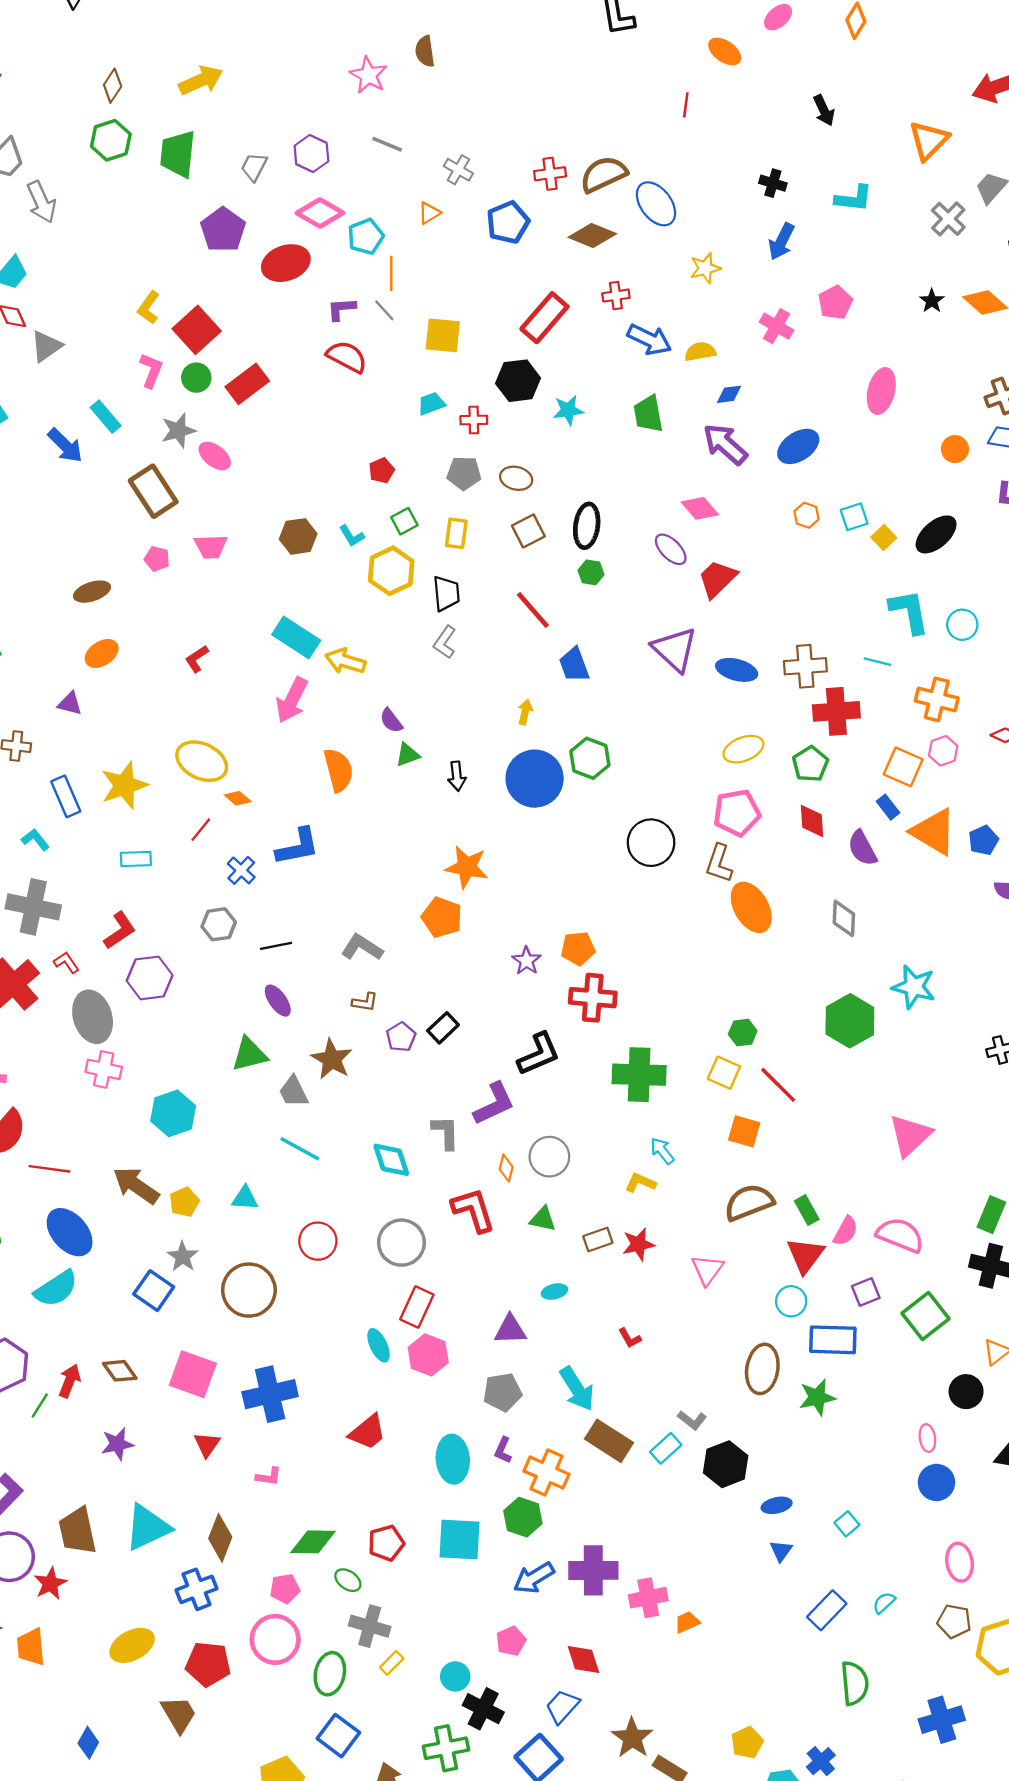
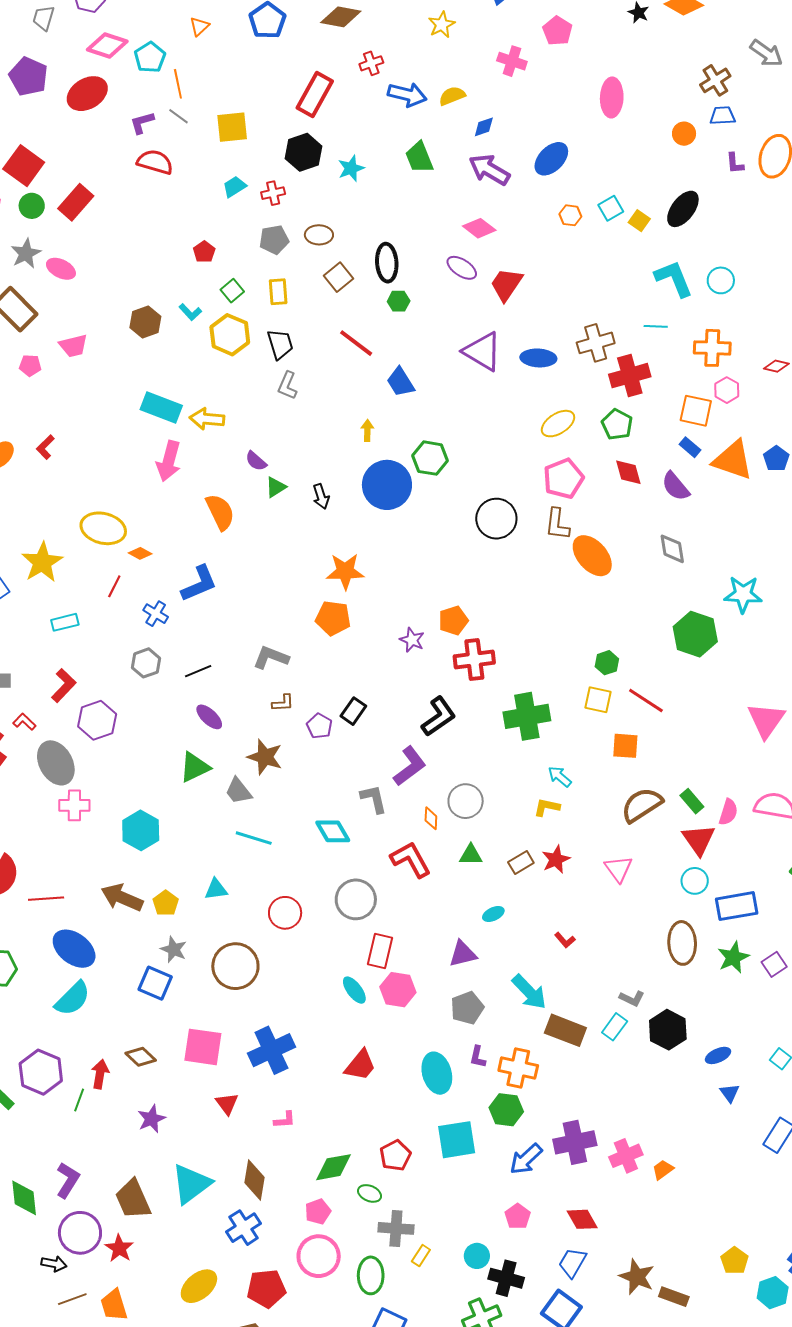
red L-shape: (197, 659) -> (45, 447), moved
purple square: (866, 1292) -> (774, 964), moved

